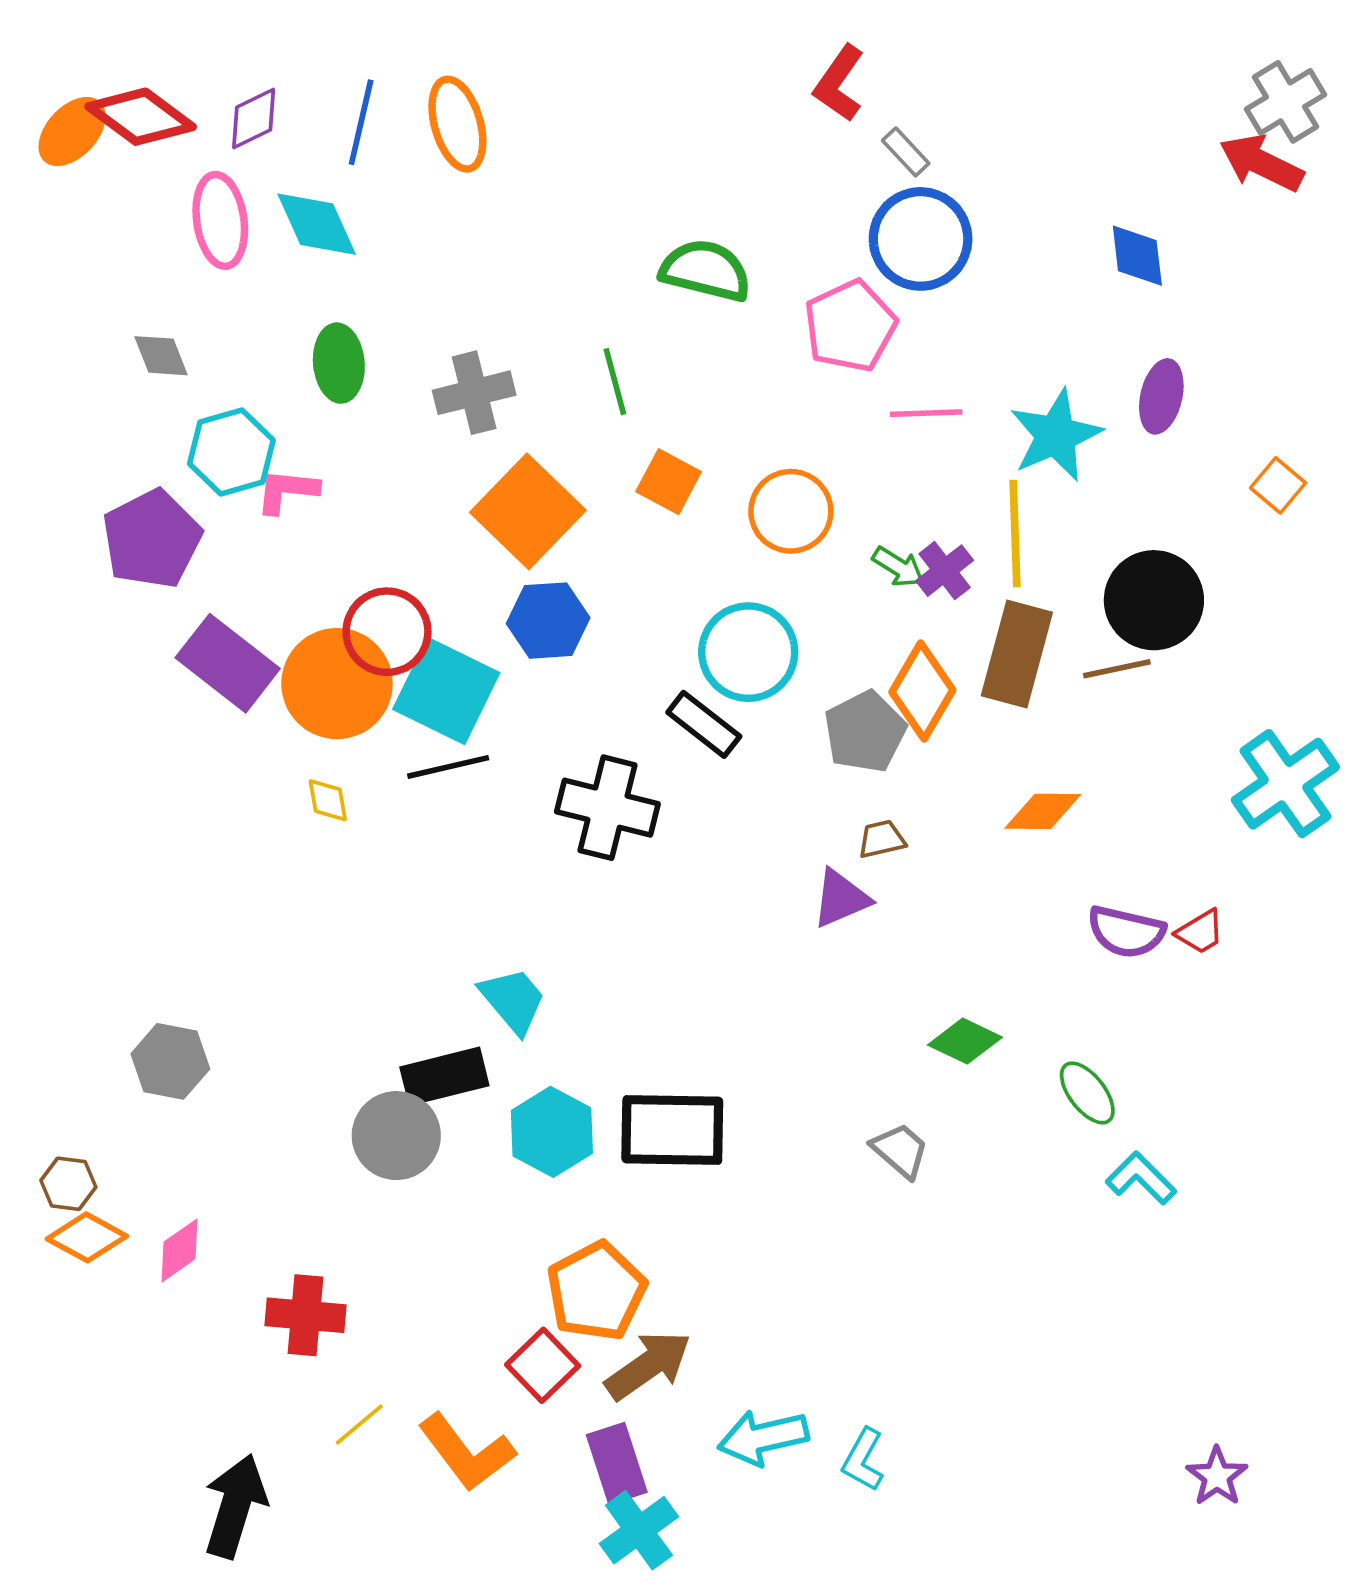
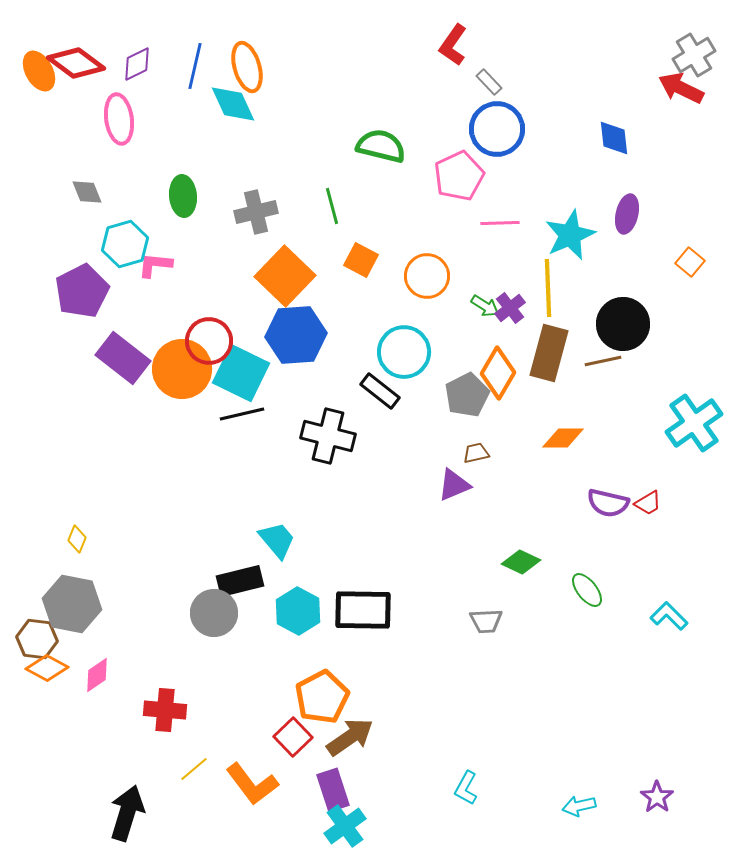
orange ellipse: (72, 132) -> (39, 71), turned -72
cyan diamond: (317, 224) -> (233, 104), moved
blue hexagon: (548, 621) -> (296, 335), size x1.4
yellow diamond: (328, 800) -> (77, 539), moved, turned 32
gray hexagon: (170, 1061) -> (72, 604), moved, size x1.4
gray trapezoid: (900, 1150) -> (486, 621), turned 136
cyan L-shape: (1141, 1178) -> (669, 616), moved
brown hexagon: (68, 1184) -> (37, 639), size x1.4
cyan arrow: (763, 1438) -> (579, 806), moved, size x0.7

